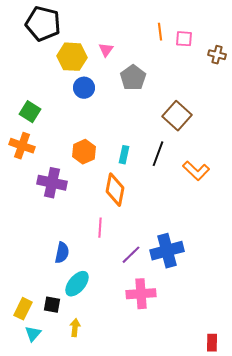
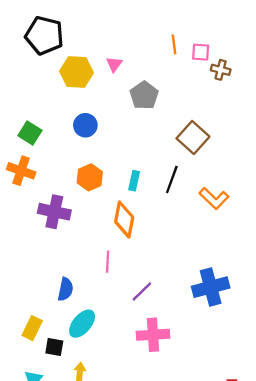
brown cross: (217, 55) -> (221, 70), moved
blue circle: (84, 88) -> (85, 125), moved
blue cross: (167, 251) -> (211, 287), moved
yellow rectangle: (23, 309) -> (32, 328), moved

